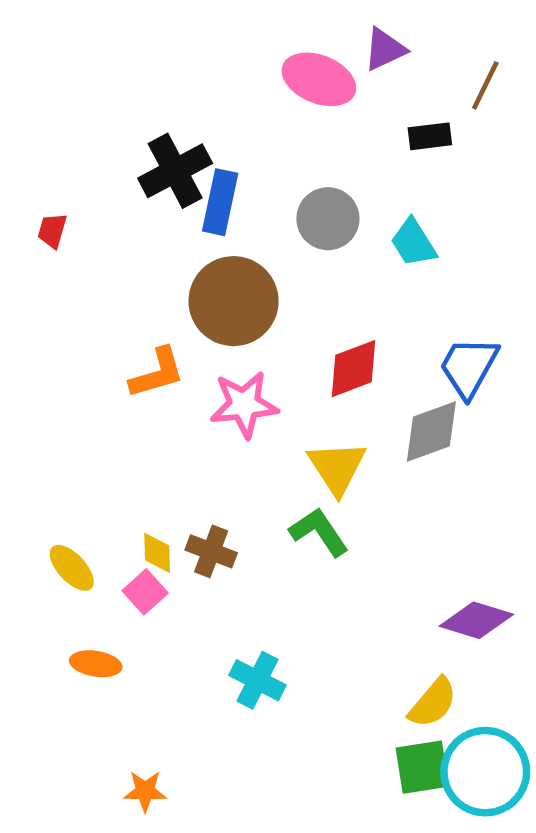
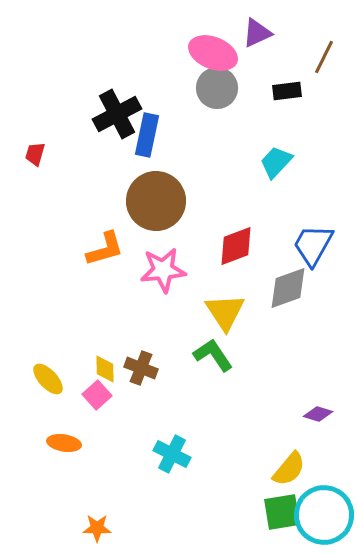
gray circle: (328, 219) -> (217, 88), moved
cyan trapezoid: (413, 243) -> (276, 162), turned 75
purple diamond: (476, 620) -> (318, 414), size x0.6

